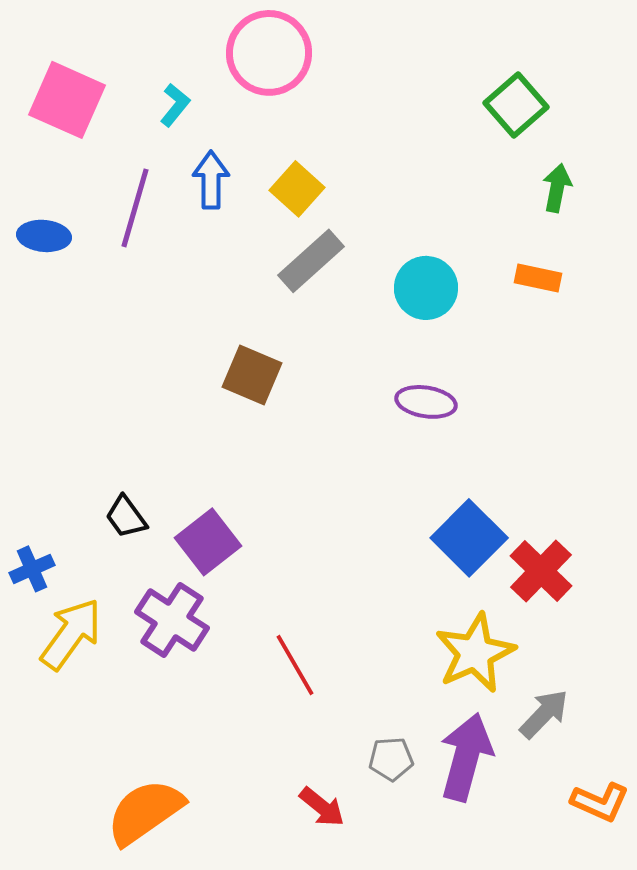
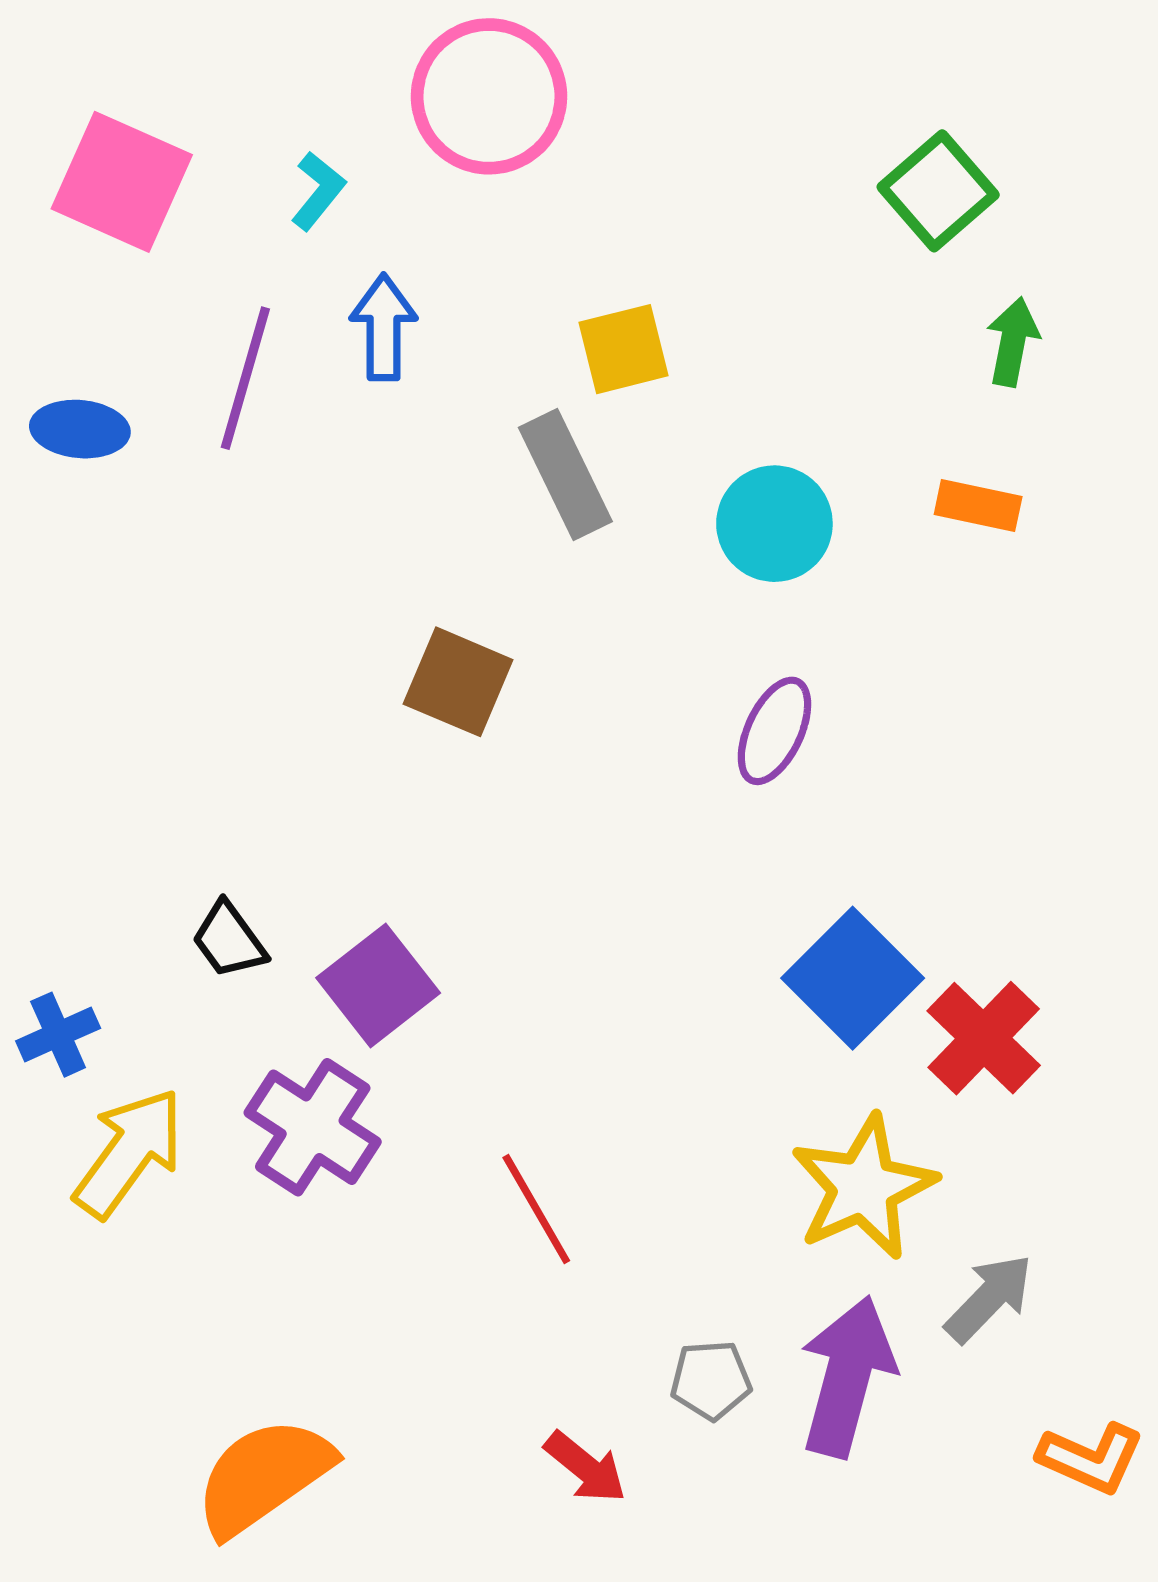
yellow square: (297, 189) -> (624, 349), moved, turned 34
gray rectangle: (311, 261) -> (565, 475), turned -74
purple ellipse: (426, 402) -> (774, 731), turned -74

